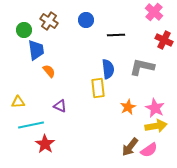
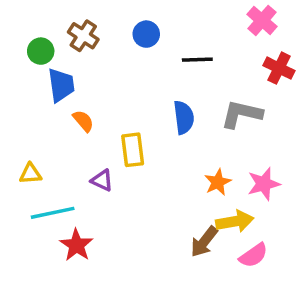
yellow rectangle: (98, 88) -> (133, 150), moved
pink star: (155, 108) -> (264, 184), turned 30
yellow arrow: (156, 126) -> (235, 221), moved
brown arrow: (130, 147) -> (204, 242), moved

